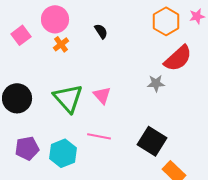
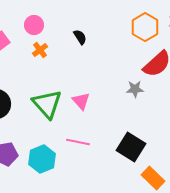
pink circle: (55, 19) -> (34, 25), size x0.7

